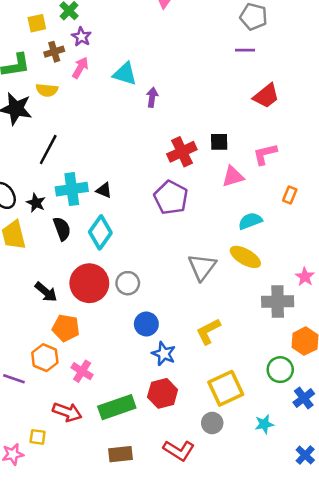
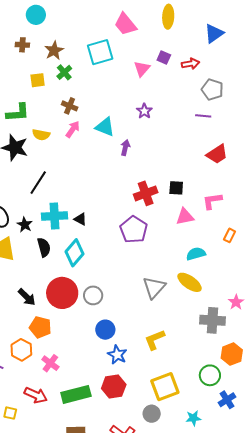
purple star: (81, 37) -> (144, 111), moved
brown cross: (54, 52) -> (70, 106), moved, turned 35
pink arrow: (80, 68) -> (73, 129), moved

